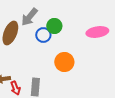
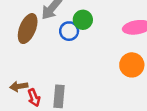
orange circle: (64, 62) -> (132, 65), moved

